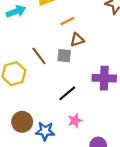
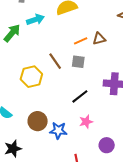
orange line: (67, 21) -> (81, 41), moved
brown triangle: (77, 40) -> (99, 39), moved

